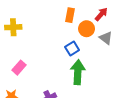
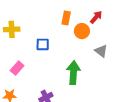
gray triangle: (106, 38) -> (101, 51), moved
blue square: (72, 48) -> (43, 44), moved, turned 32

